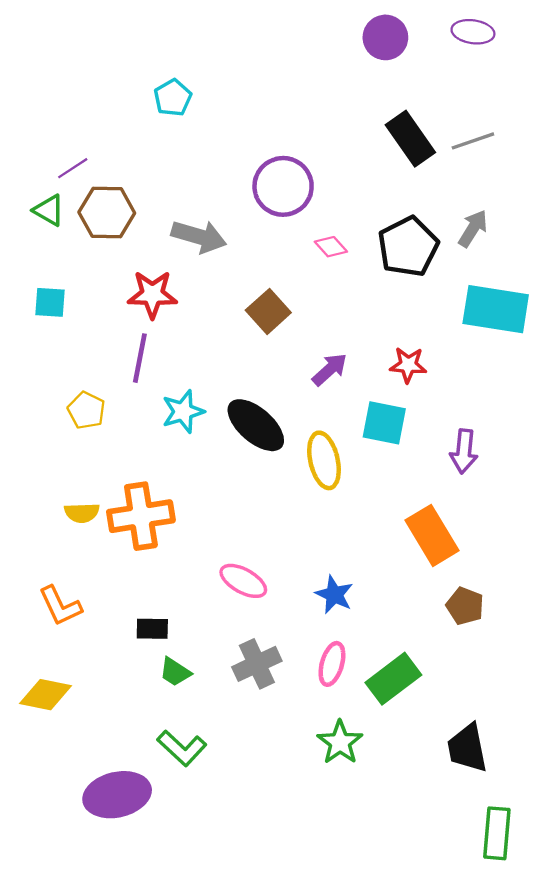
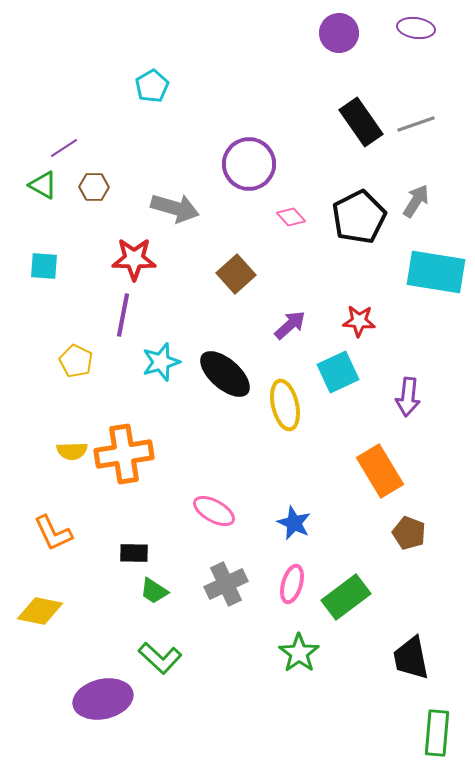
brown hexagon: (107, 213) -> (94, 187), size x0.6
cyan square: (384, 423) -> (338, 372), turned -36

